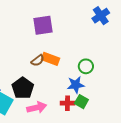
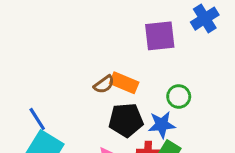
purple square: (43, 25) -> (160, 36), moved
black pentagon: (23, 88) -> (126, 120), moved, turned 30

